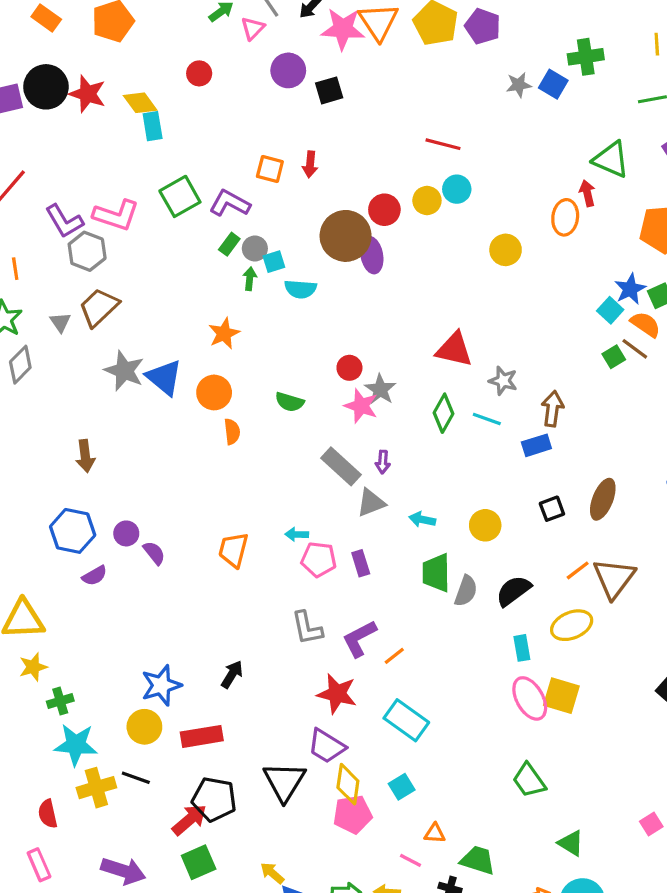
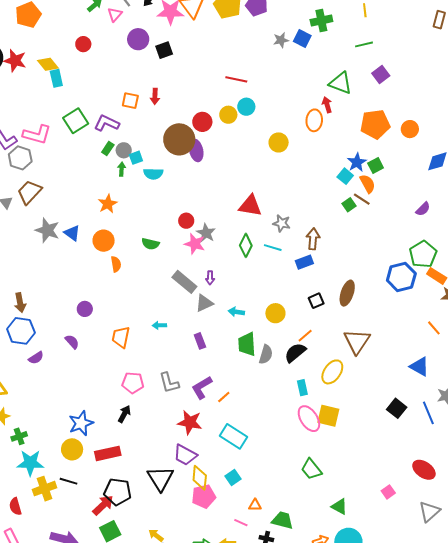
orange semicircle: (645, 324) -> (367, 184), turned 30
blue triangle: (164, 377) -> (72, 233), size x0.7
brown arrow: (85, 456) -> (20, 303), moved
purple circle: (126, 533) -> (85, 309), moved
pink pentagon: (319, 559) -> (133, 383), moved
orange line: (578, 570) -> (305, 336), moved
yellow ellipse: (572, 625) -> (332, 372), turned -30

